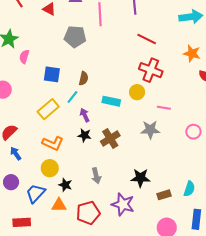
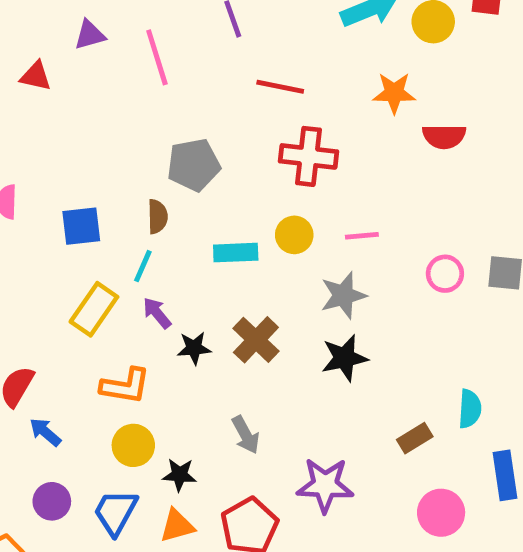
gray pentagon: (75, 37) -> (194, 165), moved
yellow circle: (137, 92) -> (294, 235), moved
purple arrow: (85, 115) -> (157, 313), moved
black star: (140, 178) -> (344, 358), moved

